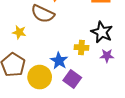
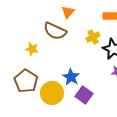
yellow cross: (81, 47) -> (93, 37), moved, turned -32

